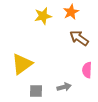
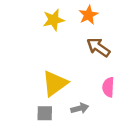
yellow triangle: (22, 64) -> (55, 83), moved

